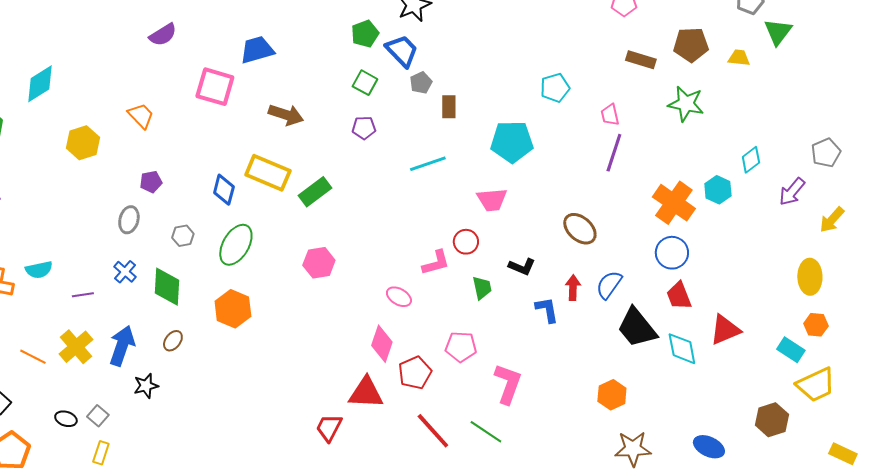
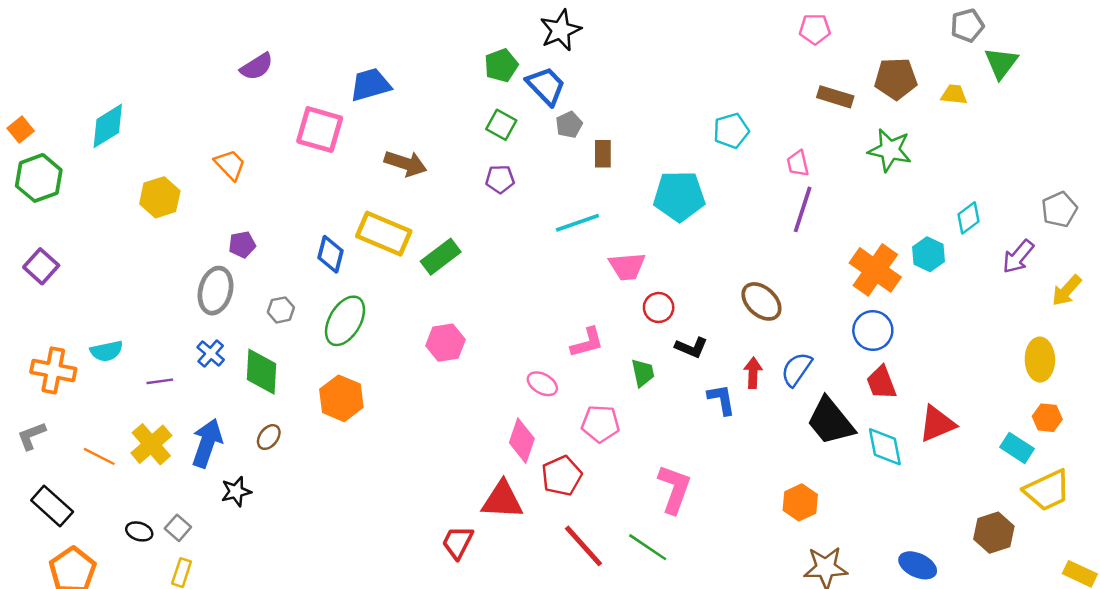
pink trapezoid: (492, 200) -> (627, 266), moved
gray ellipse: (129, 220) -> (215, 291), size x1.4
red circle: (466, 242) -> (659, 307), moved
pink pentagon: (461, 347) -> (600, 424), moved

